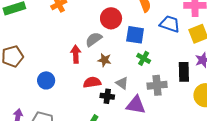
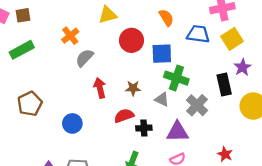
gray semicircle: (94, 39) -> (85, 58), moved
green cross: (144, 58) -> (176, 78), size x1.5
gray triangle: (122, 83) -> (162, 99), moved
gray cross: (157, 85) -> (197, 105), turned -30

